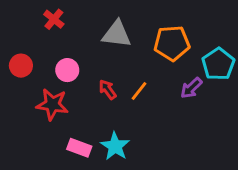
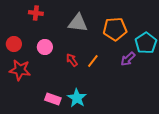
red cross: (54, 19) -> (36, 13), turned -32
red star: (52, 104) -> (20, 70), moved

